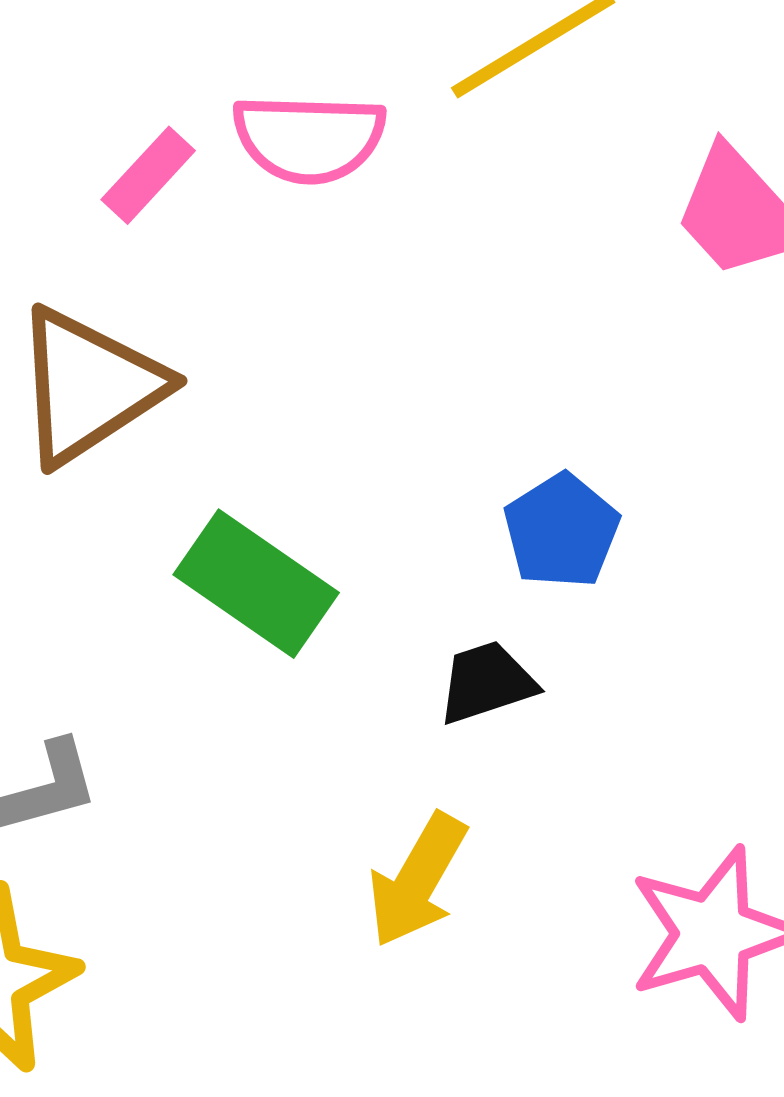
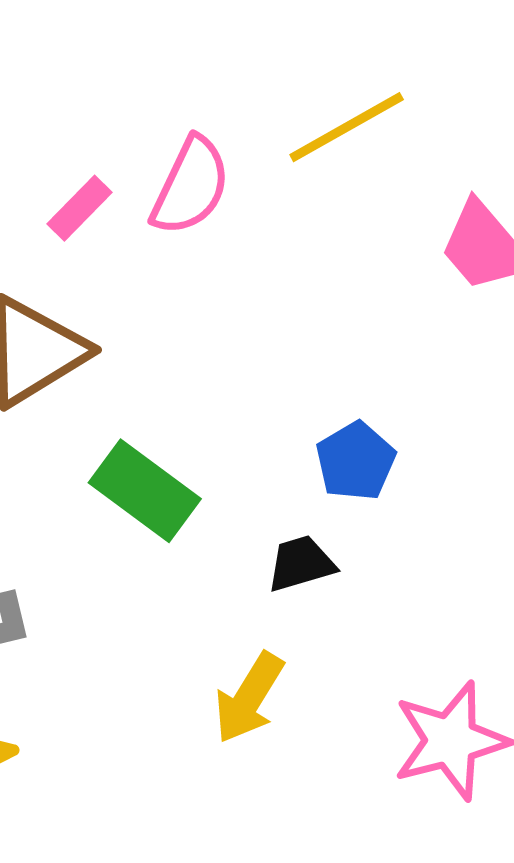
pink semicircle: (309, 138) -> (191, 186), turned -68

